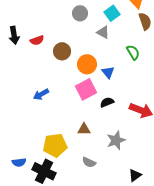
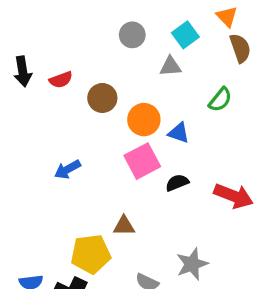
gray triangle: (103, 32) -> (170, 66), turned -32
green semicircle: (133, 52) -> (220, 100), turned 70
blue triangle: (108, 72) -> (179, 133), turned -32
brown triangle: (84, 129) -> (124, 226), moved
gray star: (116, 140) -> (192, 264), moved

